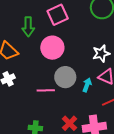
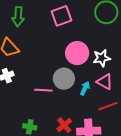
green arrow: (28, 27) -> (18, 17), moved
pink circle: (52, 48) -> (77, 53), moved

